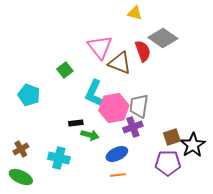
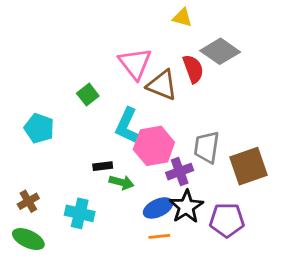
gray trapezoid: (139, 106) -> (207, 147), moved
brown square: (172, 137) -> (248, 166), moved, size x1.6
black star: (193, 145) -> (186, 207), moved

